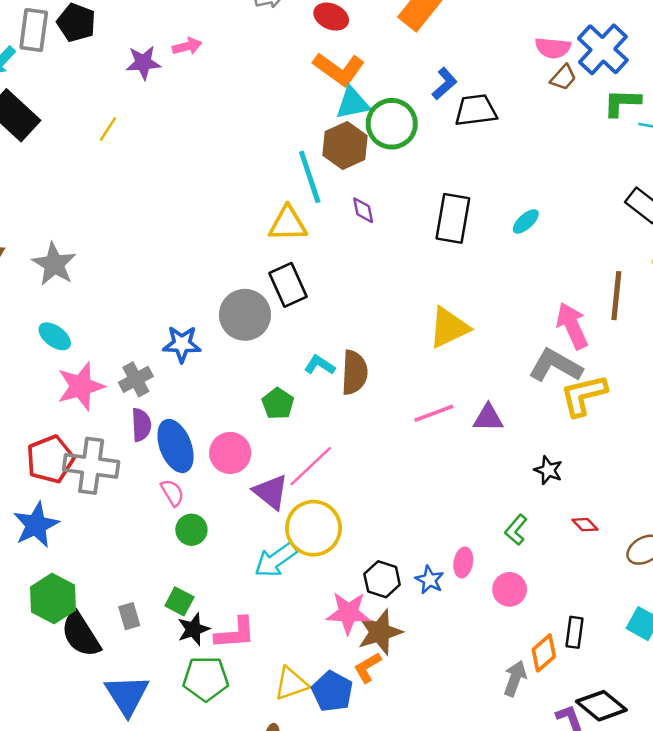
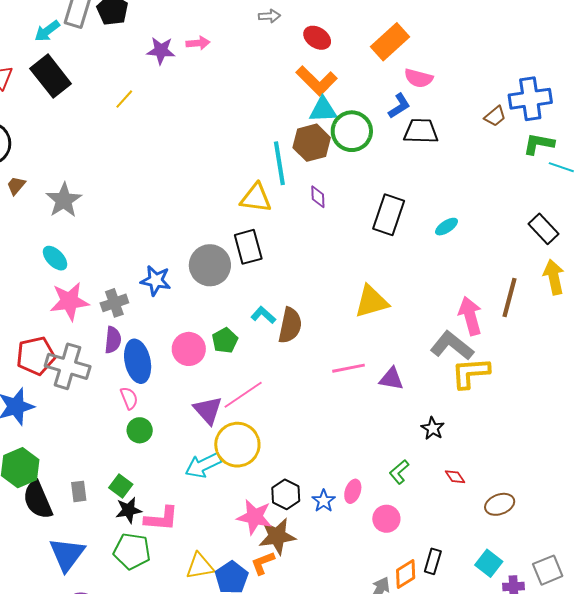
pink semicircle: (553, 48) -> (419, 78), moved
blue cross: (603, 49) -> (530, 99), turned 30
pink circle: (230, 453) -> (189, 349), moved

